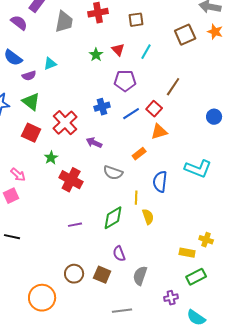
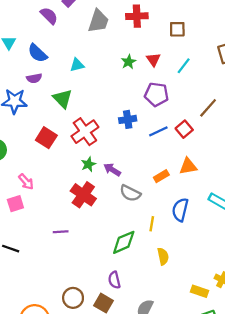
purple semicircle: (29, 76) -> (34, 78), moved
green triangle: (31, 102) -> (63, 99), moved
orange triangle: (159, 132) -> (188, 166), moved
purple arrow: (94, 143) -> (112, 170), moved
green star: (51, 158) -> (88, 164), moved
yellow semicircle: (148, 217) -> (163, 256), moved
purple line: (75, 225) -> (61, 232), moved
purple semicircle: (119, 254) -> (114, 280), moved

